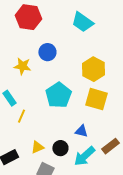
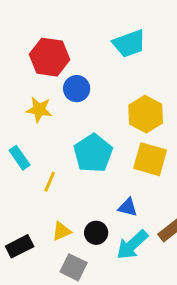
red hexagon: (28, 17) -> (50, 57), moved
cyan trapezoid: (82, 22) -> (129, 44), turned -55
yellow line: (21, 116) -> (50, 182), moved

